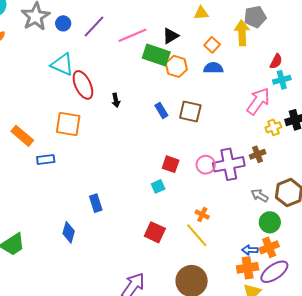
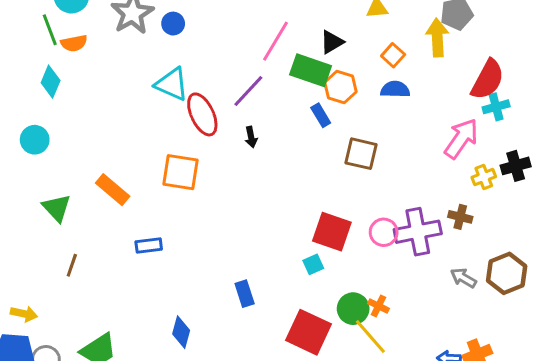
purple line: (94, 27) -> (248, 91), moved
pink line: (133, 35) -> (276, 41), turned -36
red semicircle: (276, 61) -> (488, 80), size x1.8
blue rectangle: (161, 110) -> (321, 115), moved
brown cross: (258, 154) -> (460, 217), turned 35
blue rectangle: (46, 160) -> (149, 245), moved
red square: (171, 164) -> (332, 232), size x1.5
blue rectangle: (96, 203) -> (245, 294), moved
green circle: (270, 222) -> (353, 309), moved
red square: (155, 232) -> (309, 332), size x1.4

